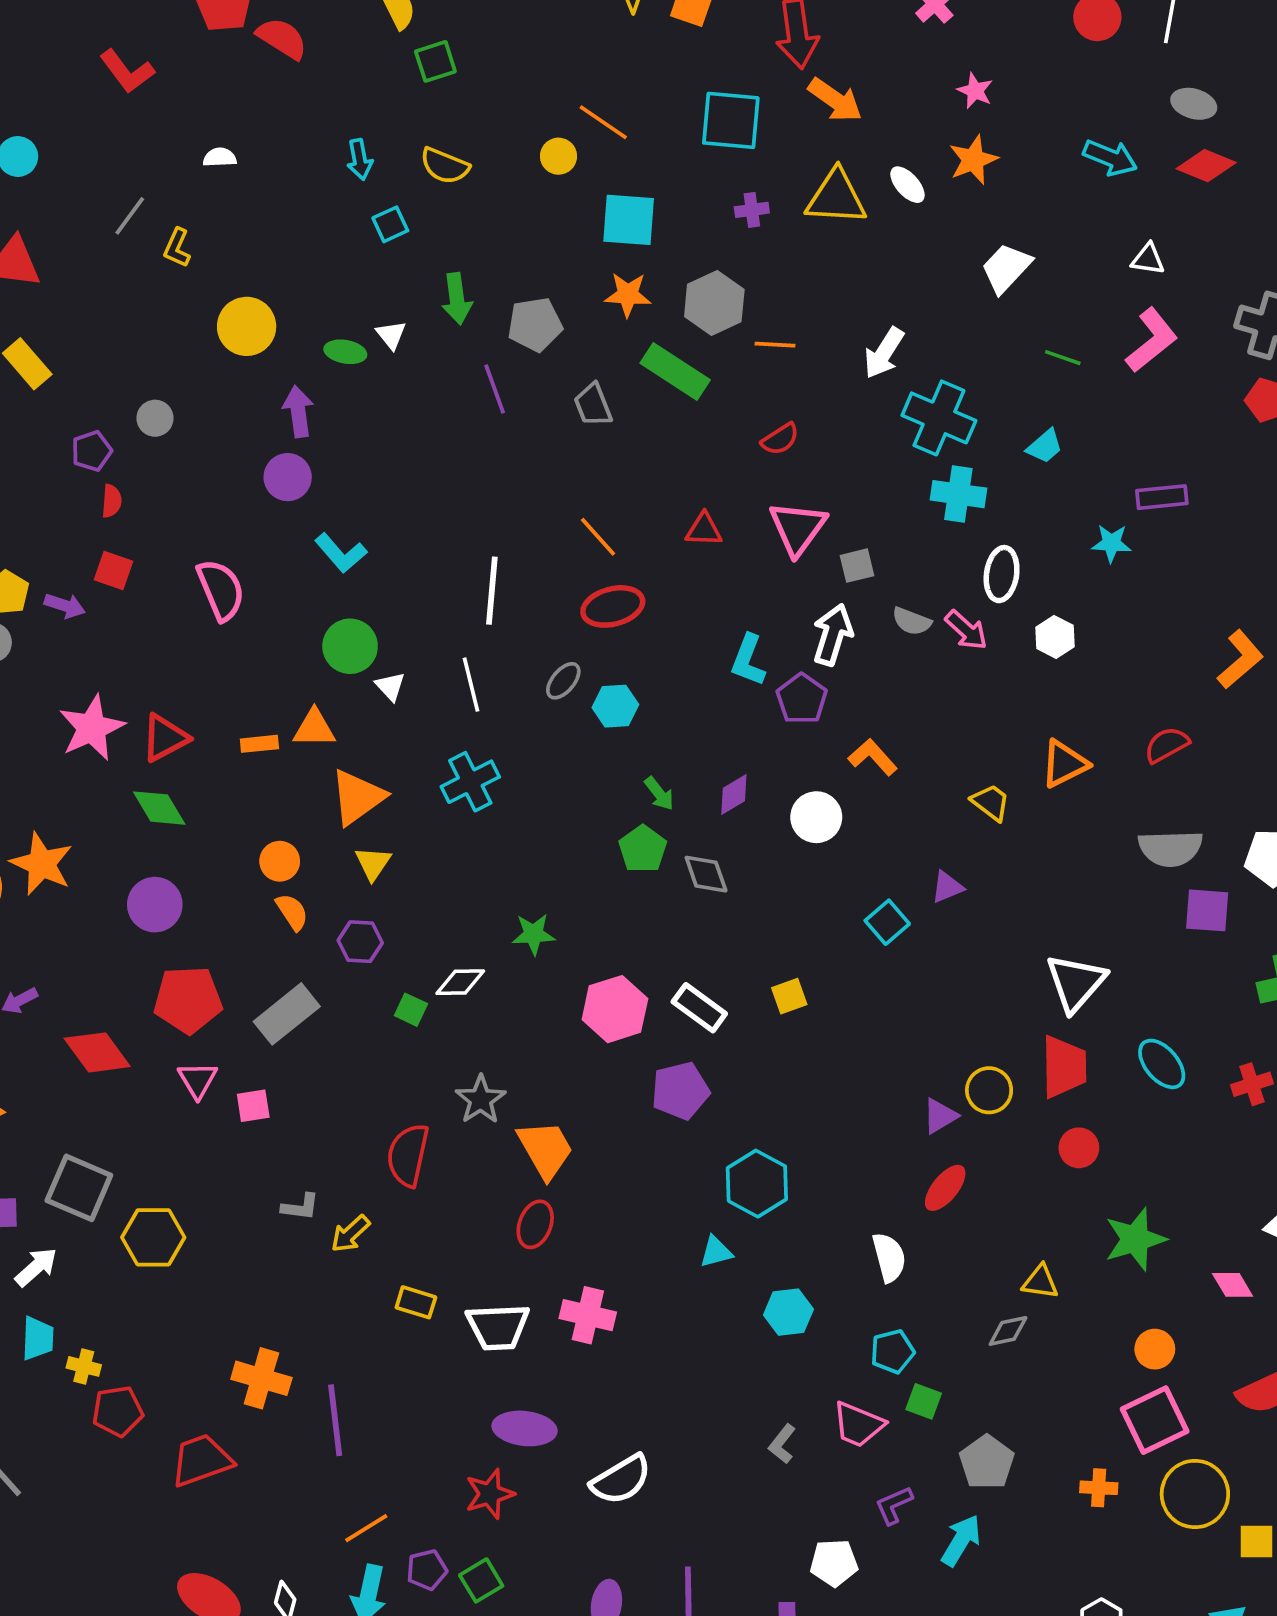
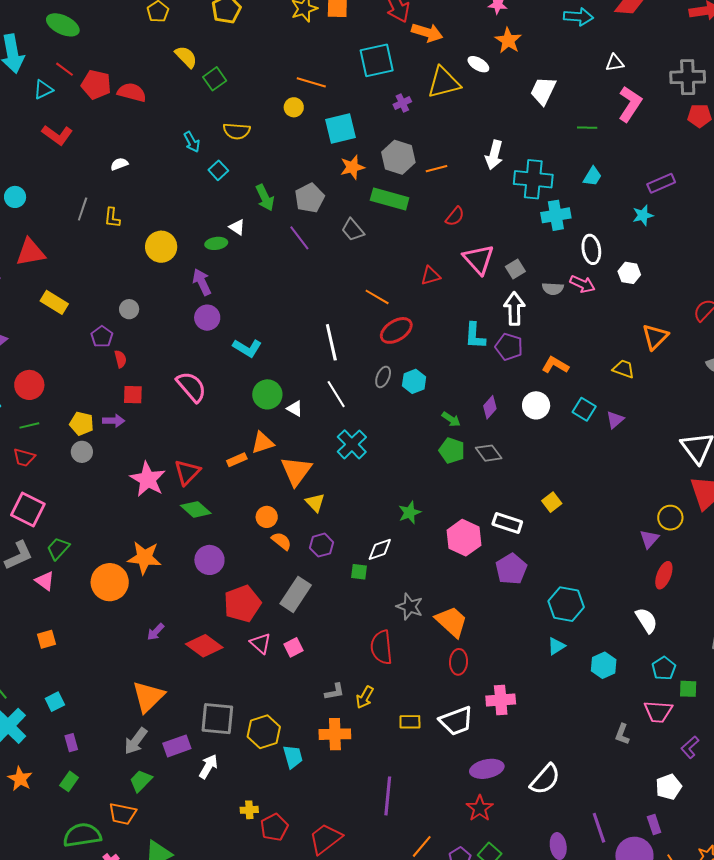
cyan square: (887, 922) -> (584, 409), moved
cyan trapezoid: (38, 1338) -> (293, 757), moved
orange cross: (261, 1378) -> (335, 734), moved
purple line: (335, 1420) -> (388, 796), turned 30

